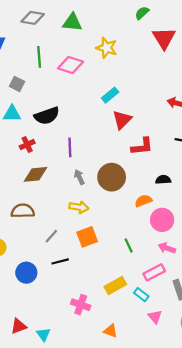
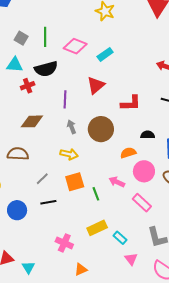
green line: (39, 57) -> (45, 37), moved
pink diamond: (71, 65) -> (75, 46), moved
red triangle: (122, 120) -> (96, 85), moved
red cross: (27, 145) -> (28, 86), moved
green line: (129, 246) -> (96, 194), moved
pink arrow: (167, 248) -> (117, 182), moved
pink rectangle: (154, 272) -> (142, 203), moved, turned 66
orange triangle: (111, 331) -> (81, 270), moved, turned -48

